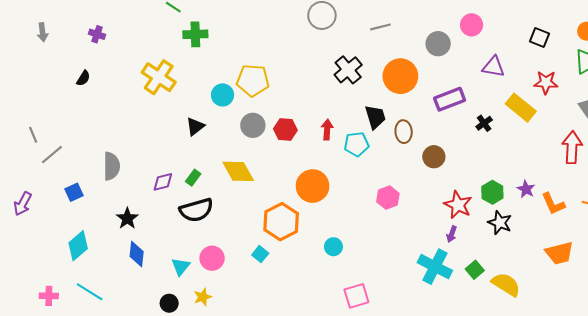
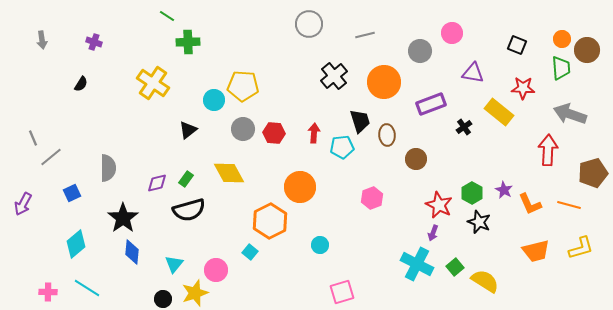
black star: (127, 218) -> (123, 218), size x1.4
pink circle: (212, 258) -> (216, 270), moved
yellow star: (203, 297) -> (195, 293), size x1.5

